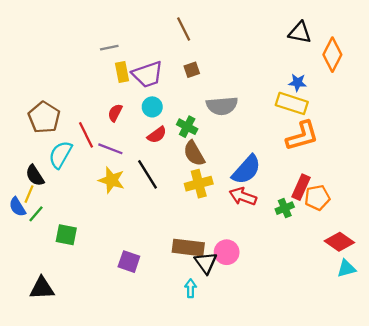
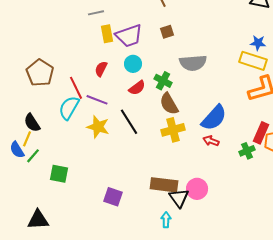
cyan semicircle: (60, 155) -> (69, 108), moved
red arrow: (243, 196) -> (211, 141), size x0.7

